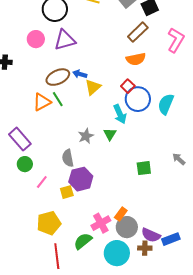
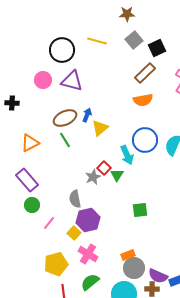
purple triangle: (65, 40) -> (72, 81), turned 30
blue arrow: (80, 74) -> (87, 115), turned 96
red square: (128, 86) -> (104, 168), moved
orange triangle: (42, 102) -> (30, 143), moved
green square: (144, 168) -> (140, 210), moved
yellow square: (67, 192) -> (74, 233), turned -32
orange rectangle: (121, 214) -> (128, 255), turned 32
pink cross: (101, 223) -> (88, 254), moved, turned -30

